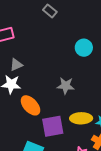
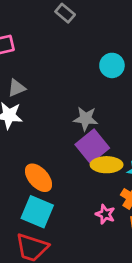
orange ellipse: (30, 105) -> (39, 178), moved
purple square: (53, 126) -> (92, 146), moved, turned -30

